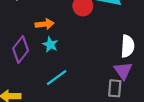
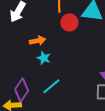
purple diamond: (21, 50) -> (22, 90), moved

